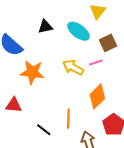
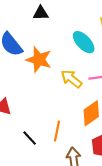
black triangle: (45, 27) -> (41, 13), moved
orange star: (32, 72) -> (39, 60), moved

